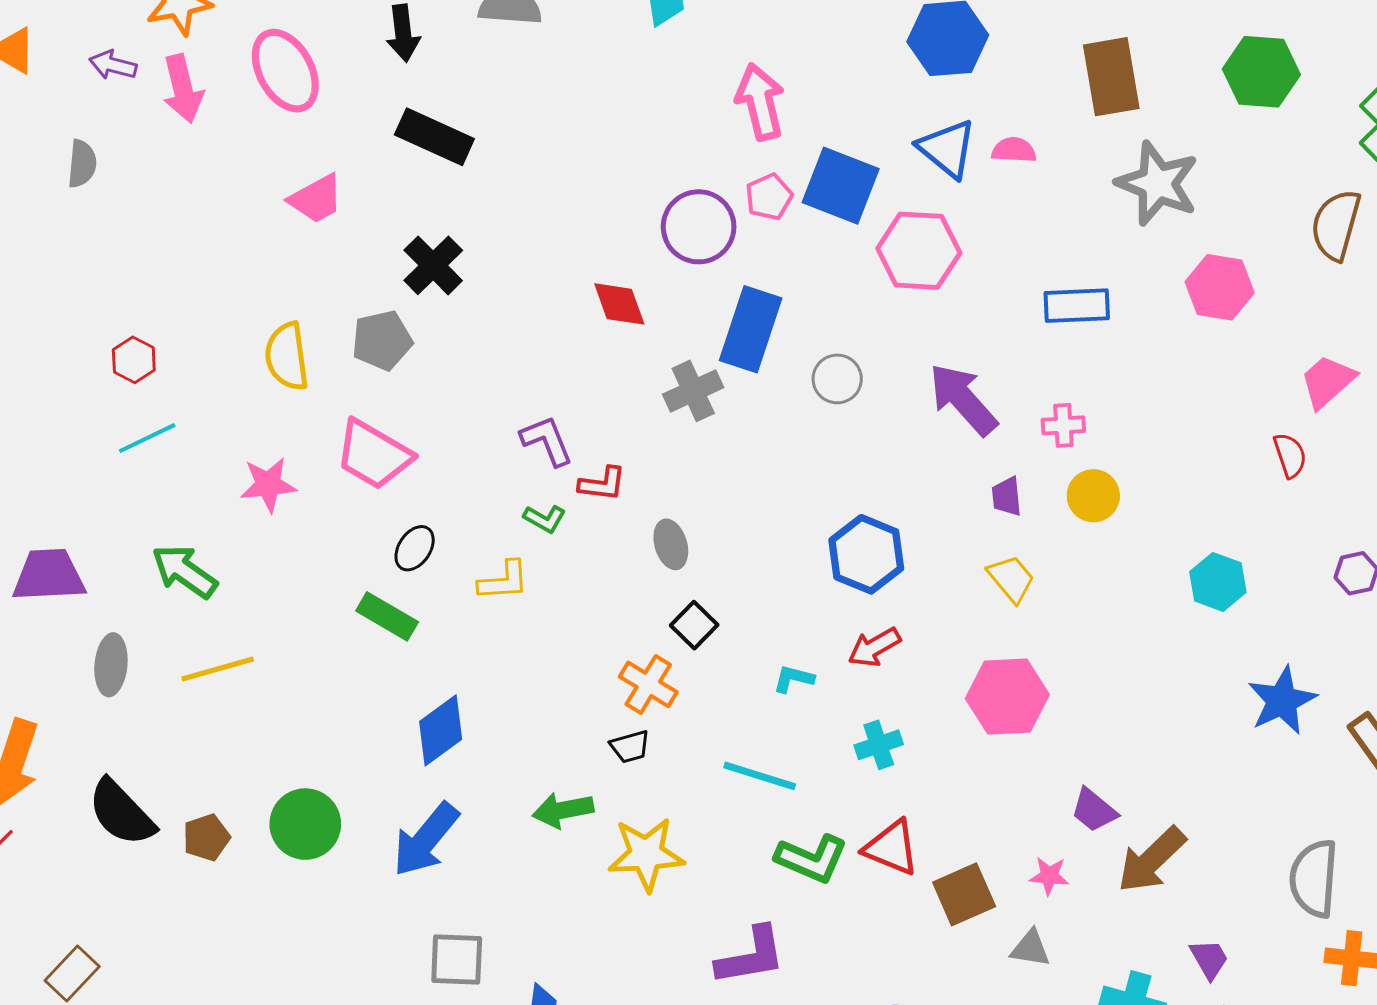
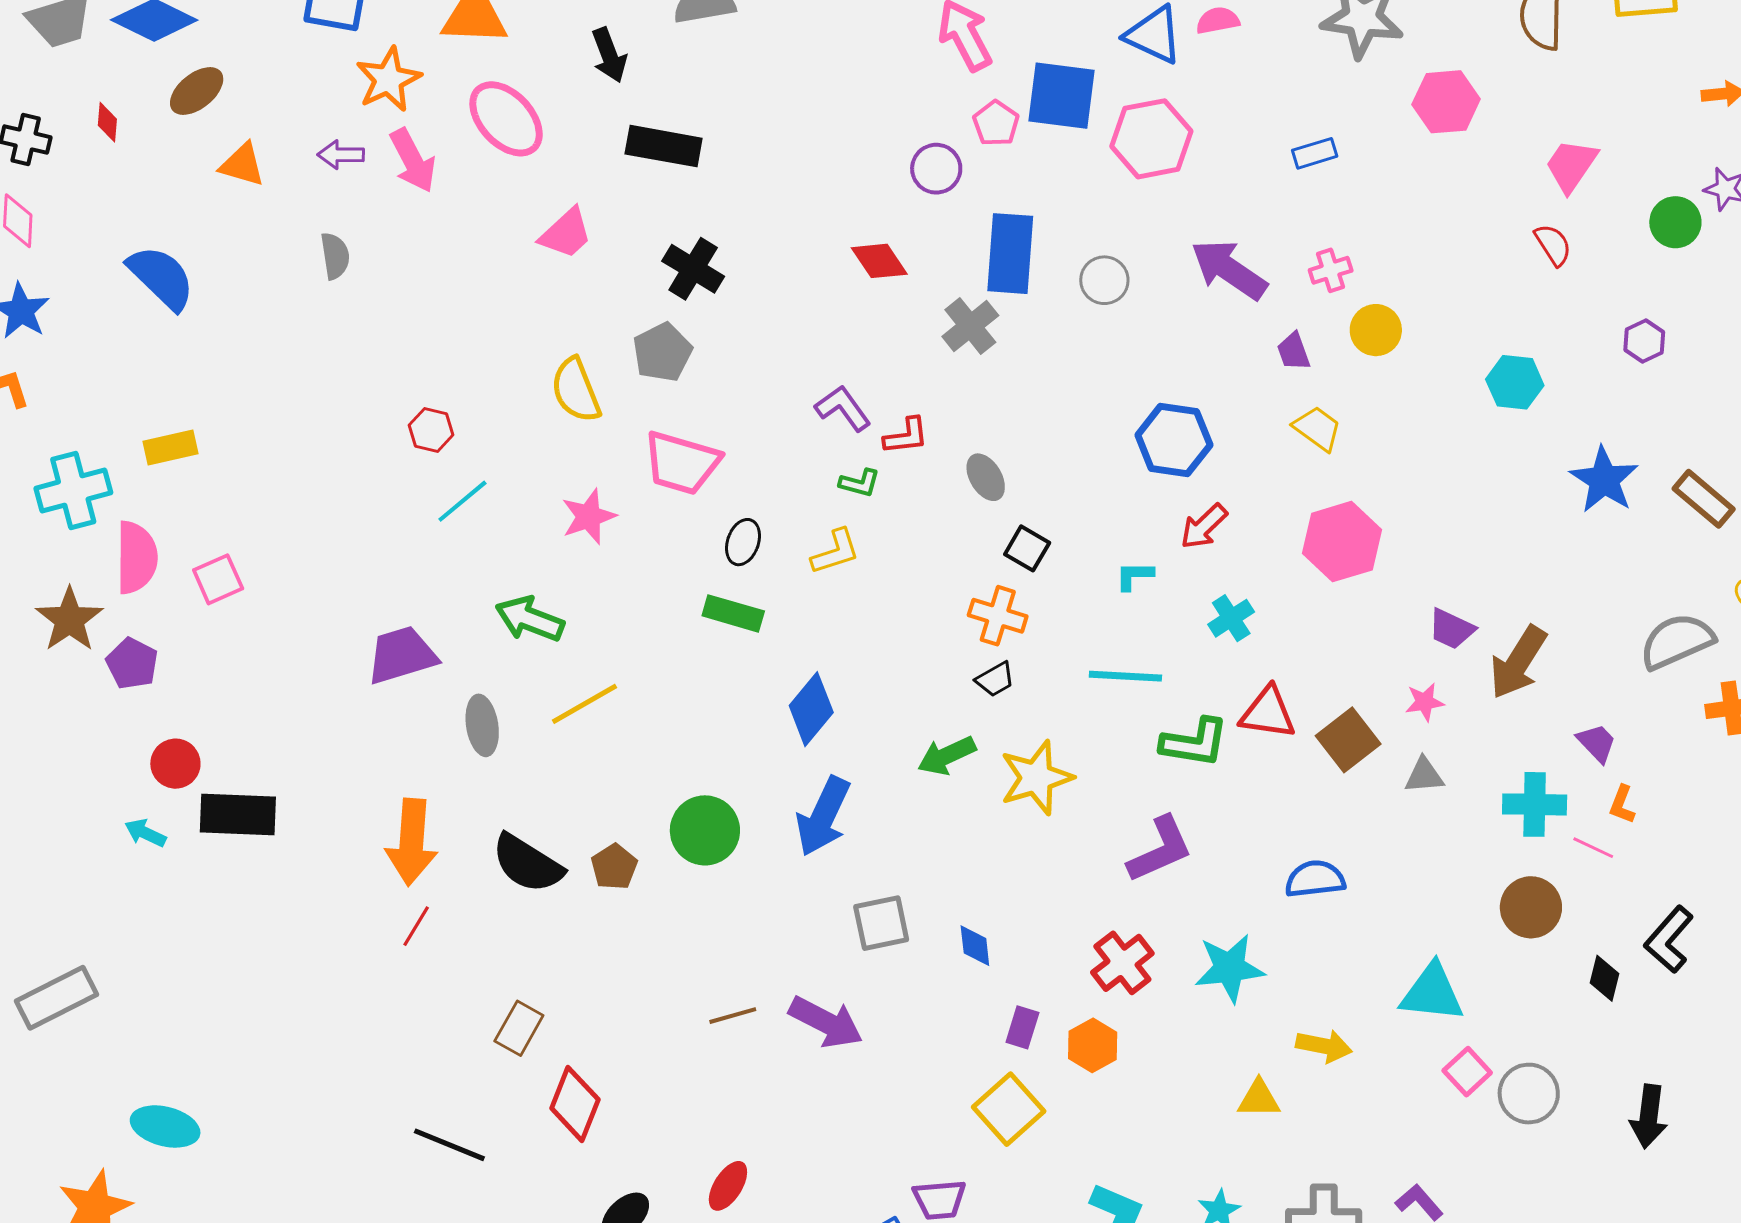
purple circle: (699, 227) -> (936, 169), size x0.7
blue rectangle: (1077, 306) -> (1315, 153), size x0.7
gray semicircle: (1314, 878) -> (1677, 641), turned 76

